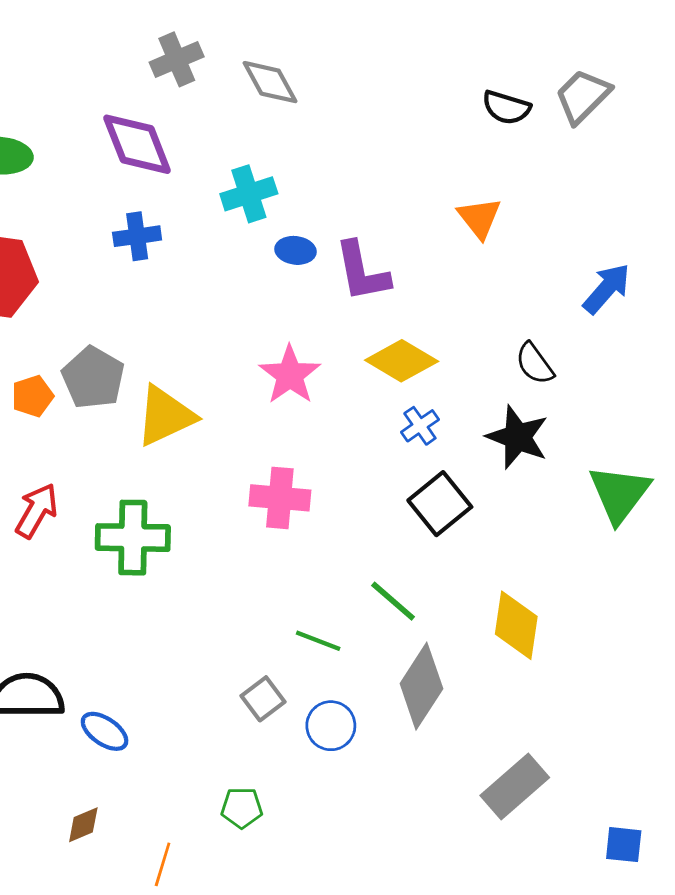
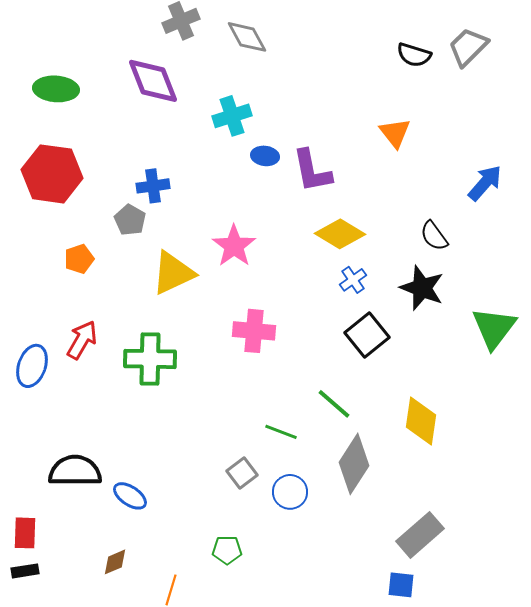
blue cross: (137, 236) -> (153, 186), moved
pink star: (290, 375) -> (234, 246), moved
gray pentagon: (93, 378) -> (130, 220), moved, size x0.7
blue square: (624, 845) -> (401, 585), moved

